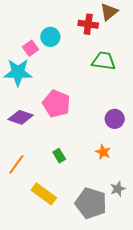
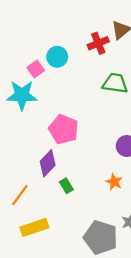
red cross: (88, 24) -> (98, 43), turned -30
purple diamond: (21, 117) -> (48, 163), moved, turned -65
yellow rectangle: (44, 194) -> (34, 227), moved, turned -55

